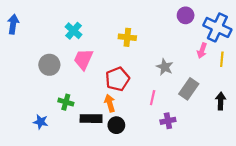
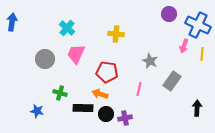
red pentagon: (117, 79) -> (107, 72), turned 30
black arrow: (221, 101) -> (197, 108), moved
orange arrow: (110, 103) -> (100, 94), turned -56
purple cross: (168, 121) -> (125, 118), moved

